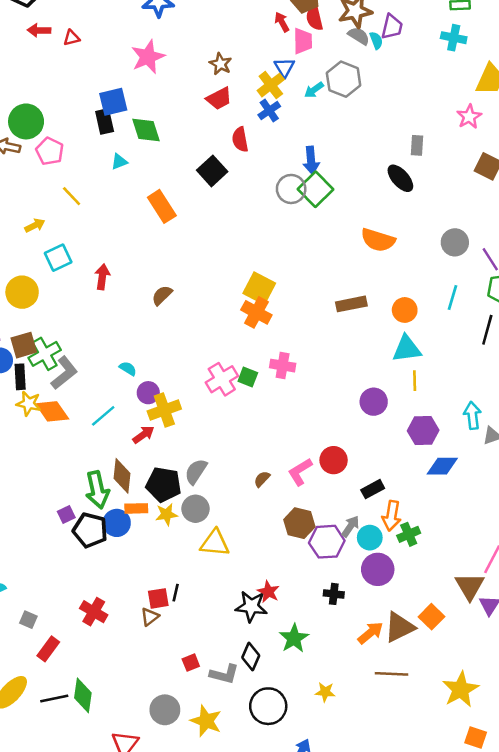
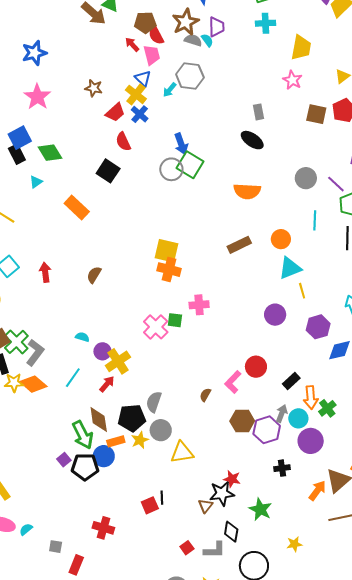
red trapezoid: (219, 98) -> (115, 112), moved
brown triangle: (150, 617) -> (205, 506), moved

